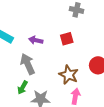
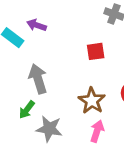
purple arrow: (36, 40) -> (37, 25), moved

